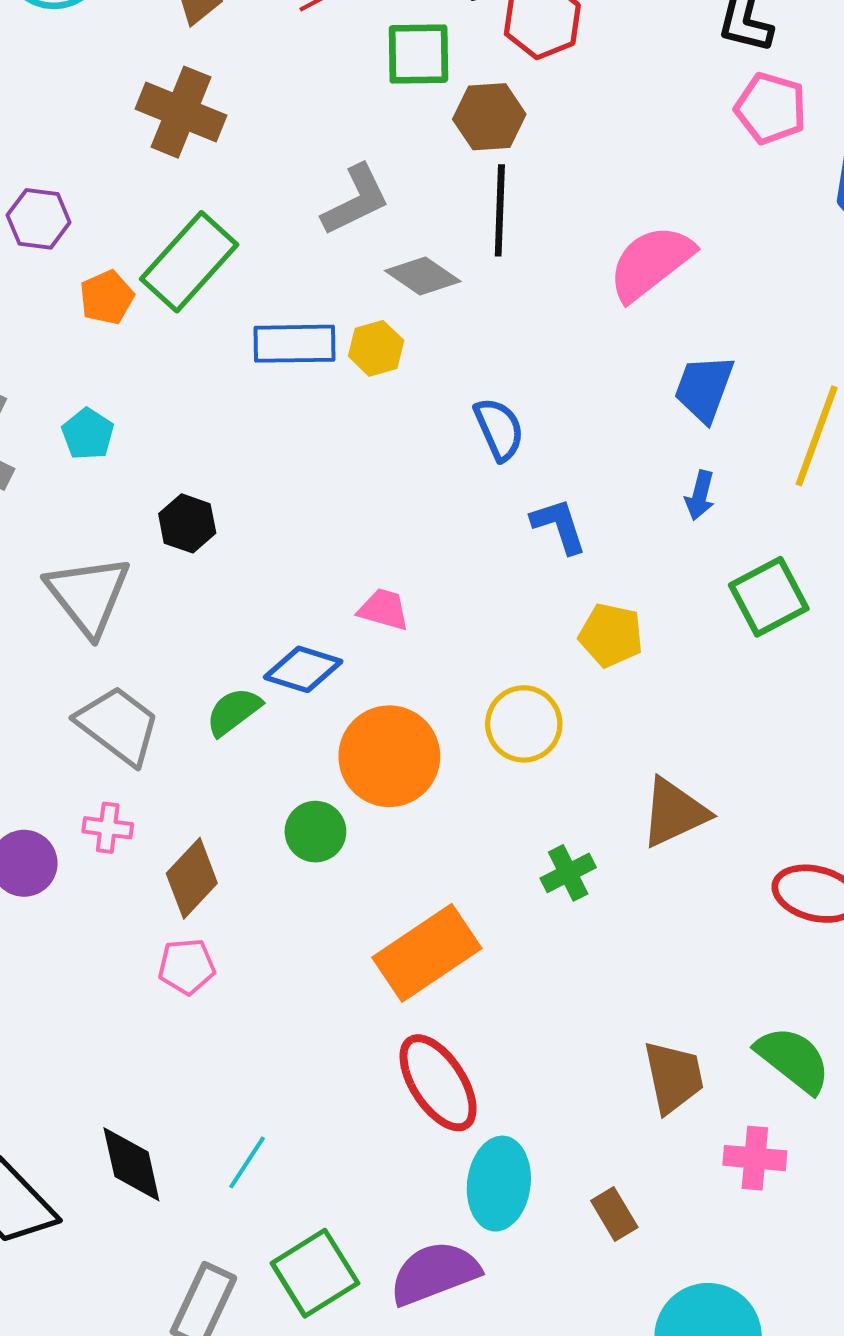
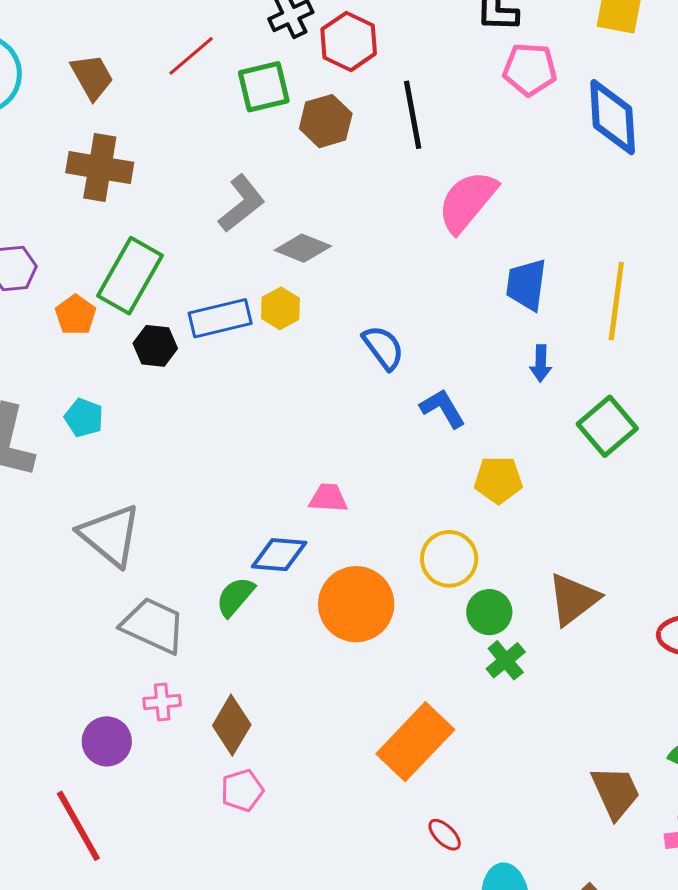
black line: (500, 210) -> (413, 115), moved
black hexagon: (187, 523) -> (155, 346), moved
green circle: (315, 832) -> (489, 612), moved
red ellipse: (438, 1083) -> (445, 835), size x0.5

